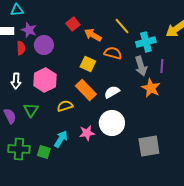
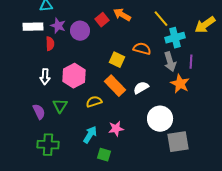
yellow line: (122, 26) -> (161, 19), moved
orange arrow: (93, 35) -> (122, 15), moved
purple circle: (44, 45) -> (80, 31), moved
white circle: (112, 123) -> (160, 119), moved
green square: (44, 152) -> (104, 155), moved

